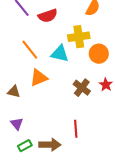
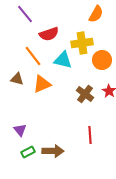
red semicircle: (48, 16) -> (49, 34), moved
brown triangle: (14, 92) -> (17, 79), moved
red line: (76, 129) -> (90, 135), moved

